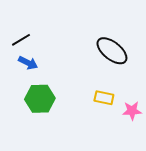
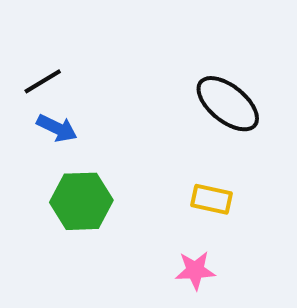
pink star: (132, 111) -> (195, 270), moved

